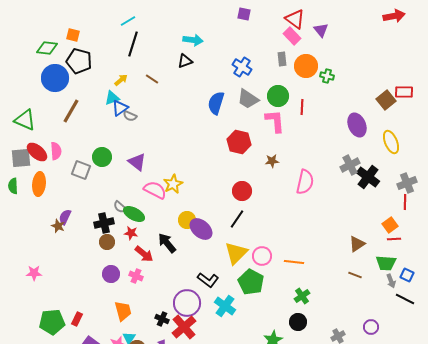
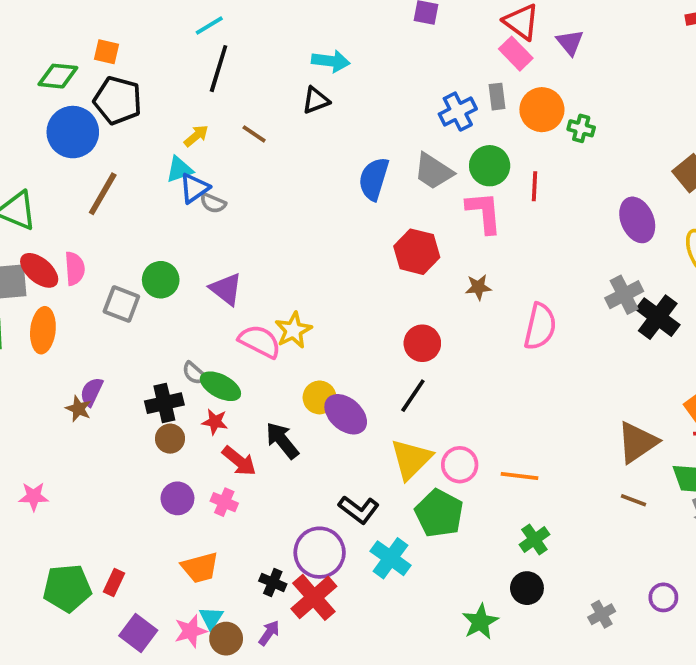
blue cross: (242, 67) -> (458, 112), moved, turned 30
brown triangle: (357, 244) -> (637, 442), size x1.4
orange trapezoid: (123, 311) -> (200, 568), turned 90

